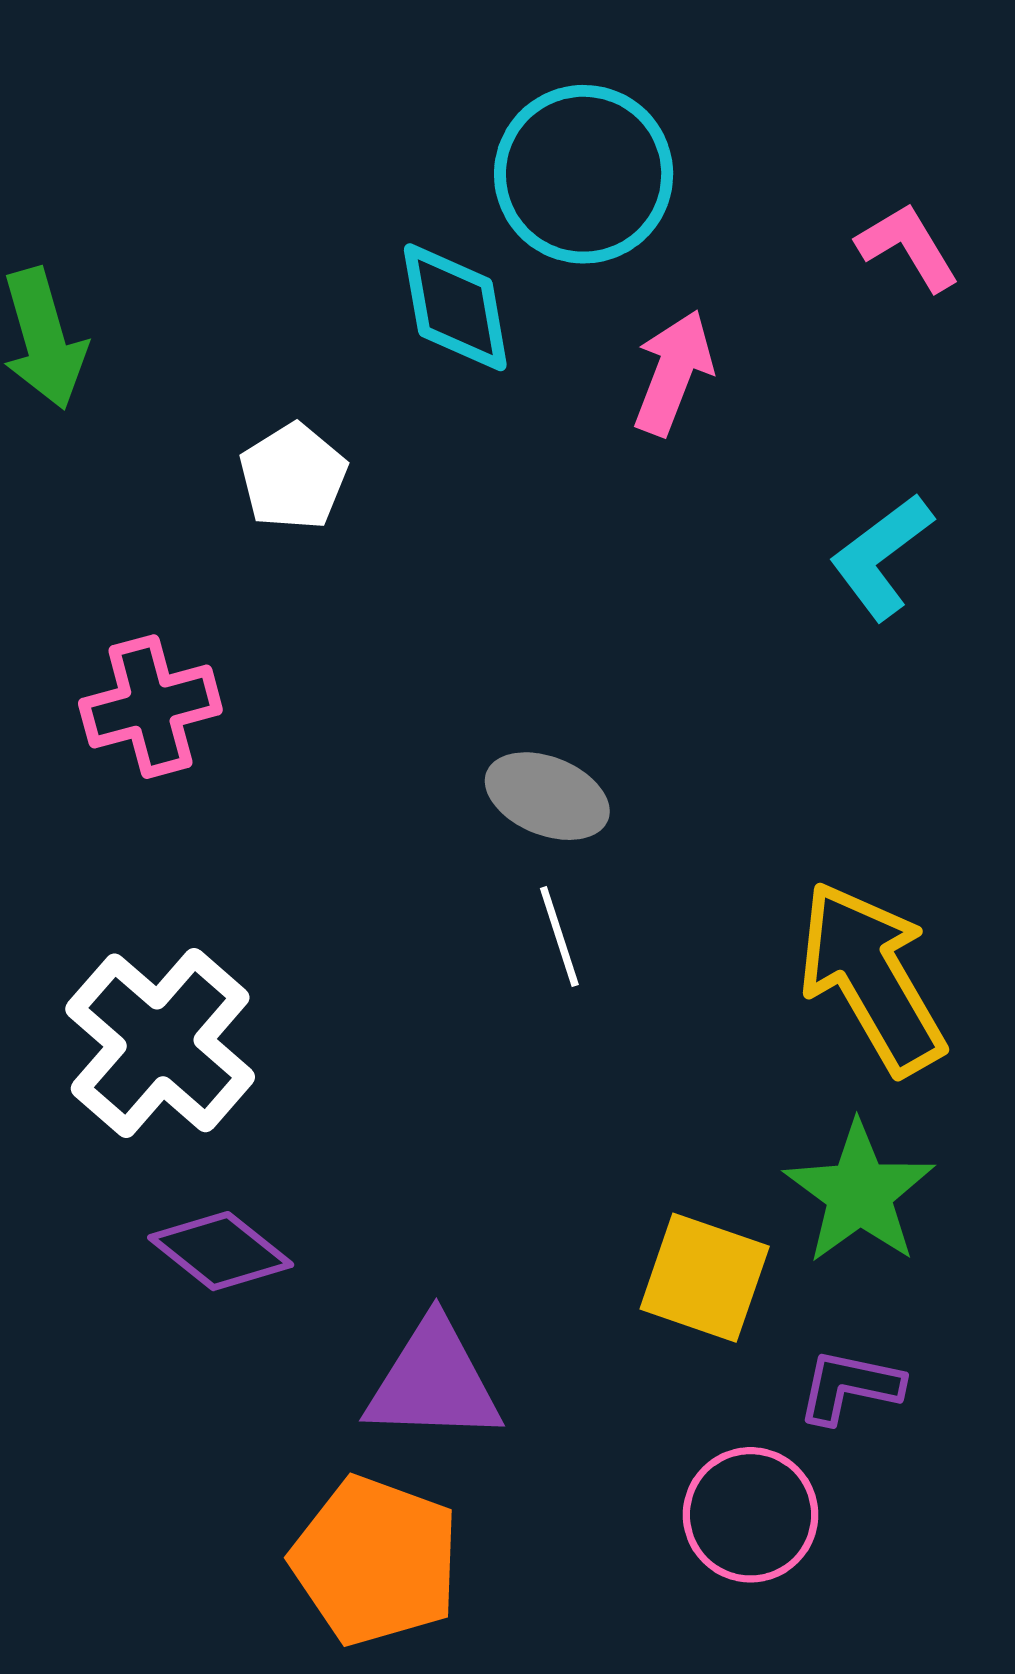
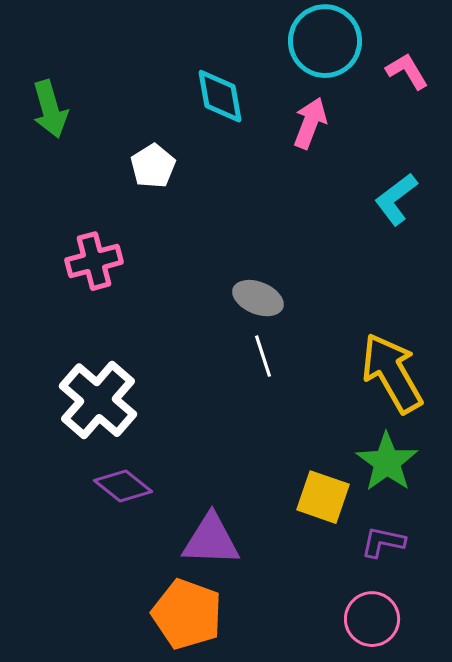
cyan circle: (584, 174) -> (325, 41), moved
pink circle: (751, 1515) -> (372, 619), moved

